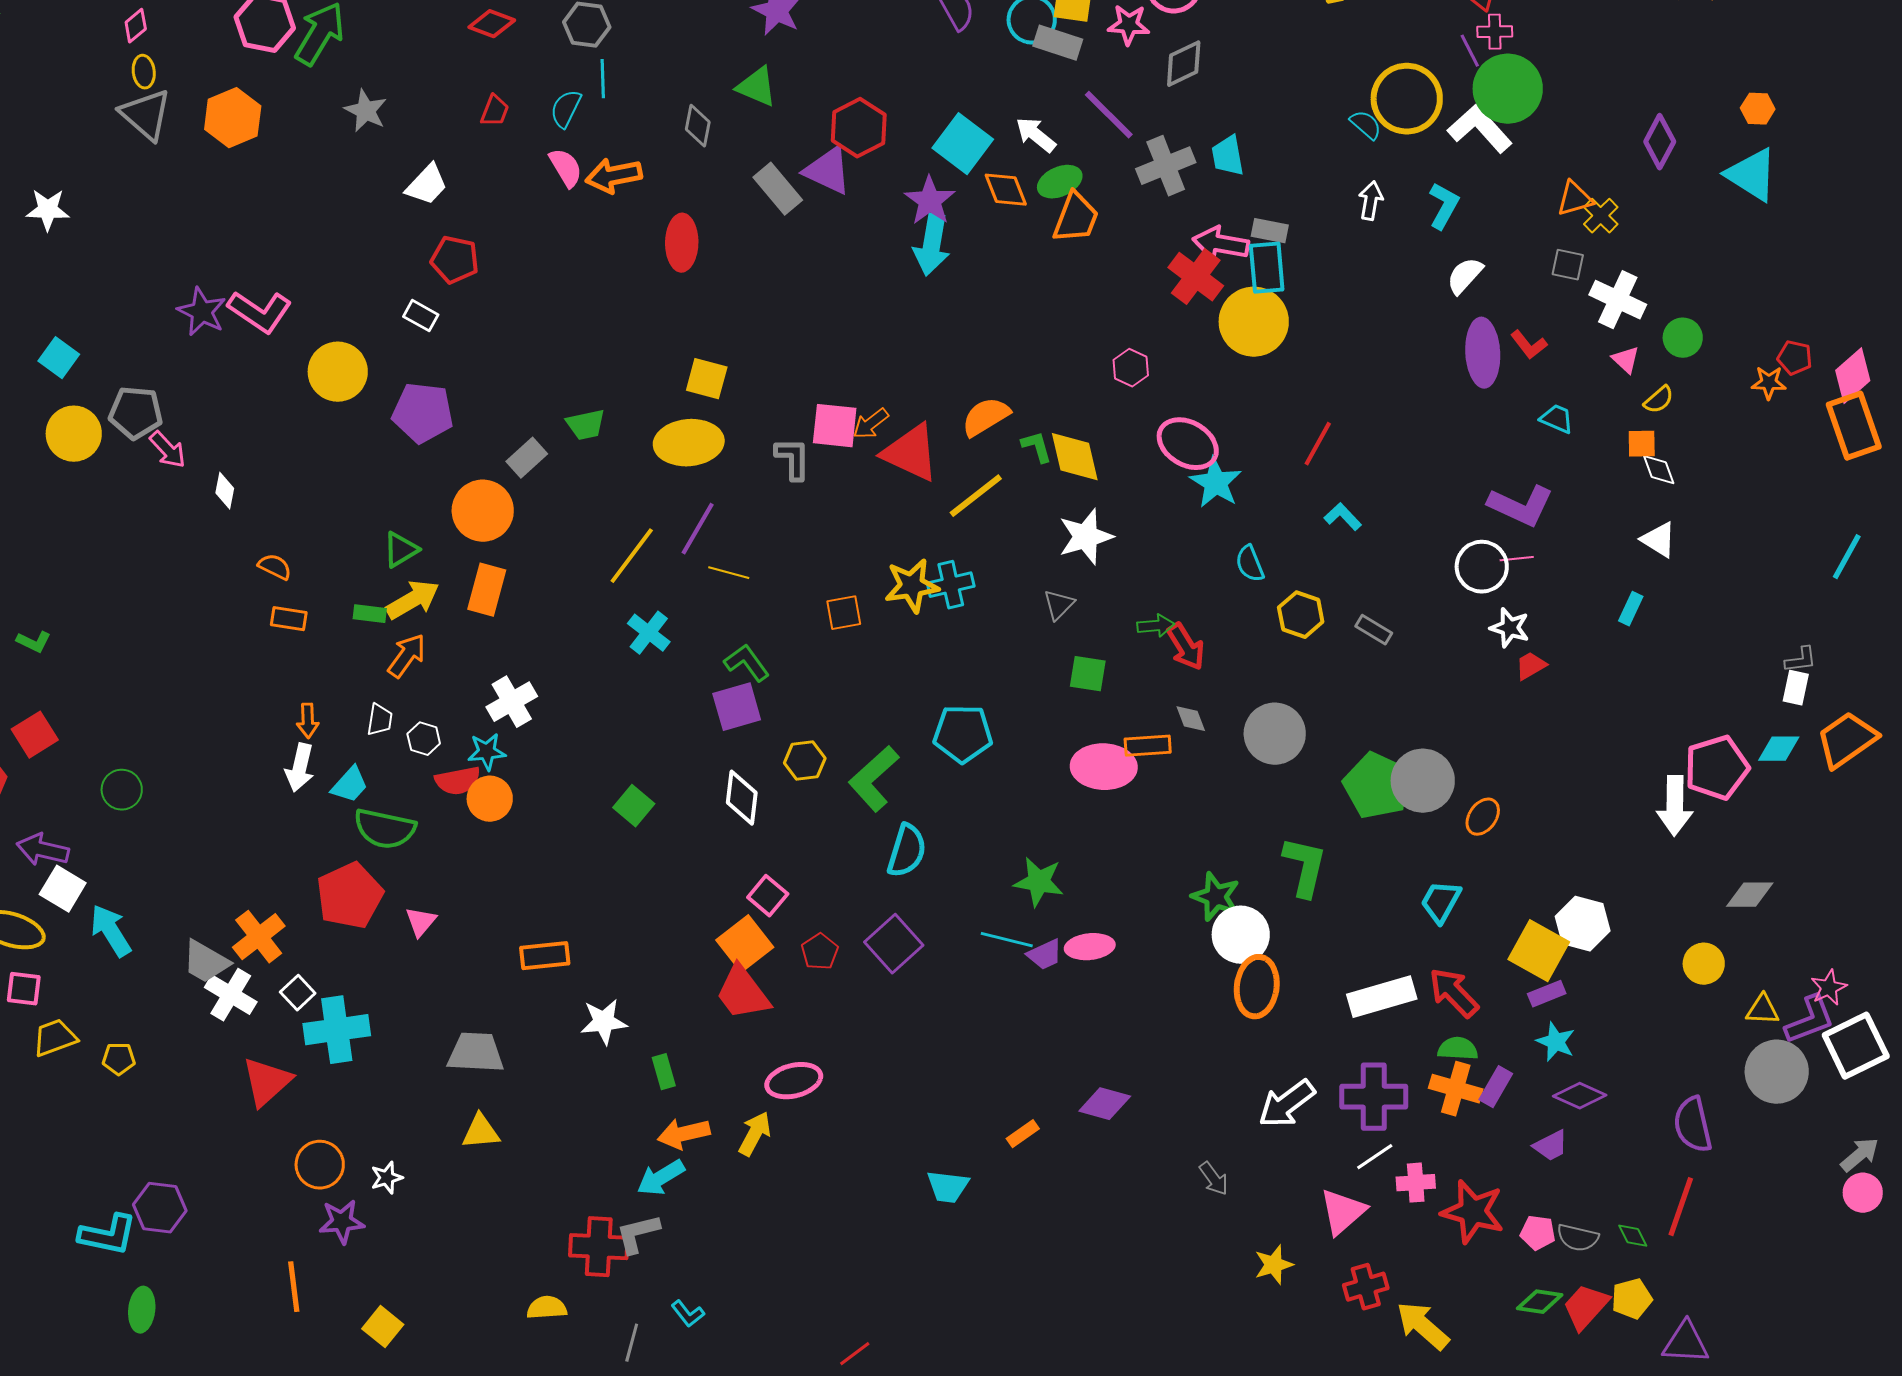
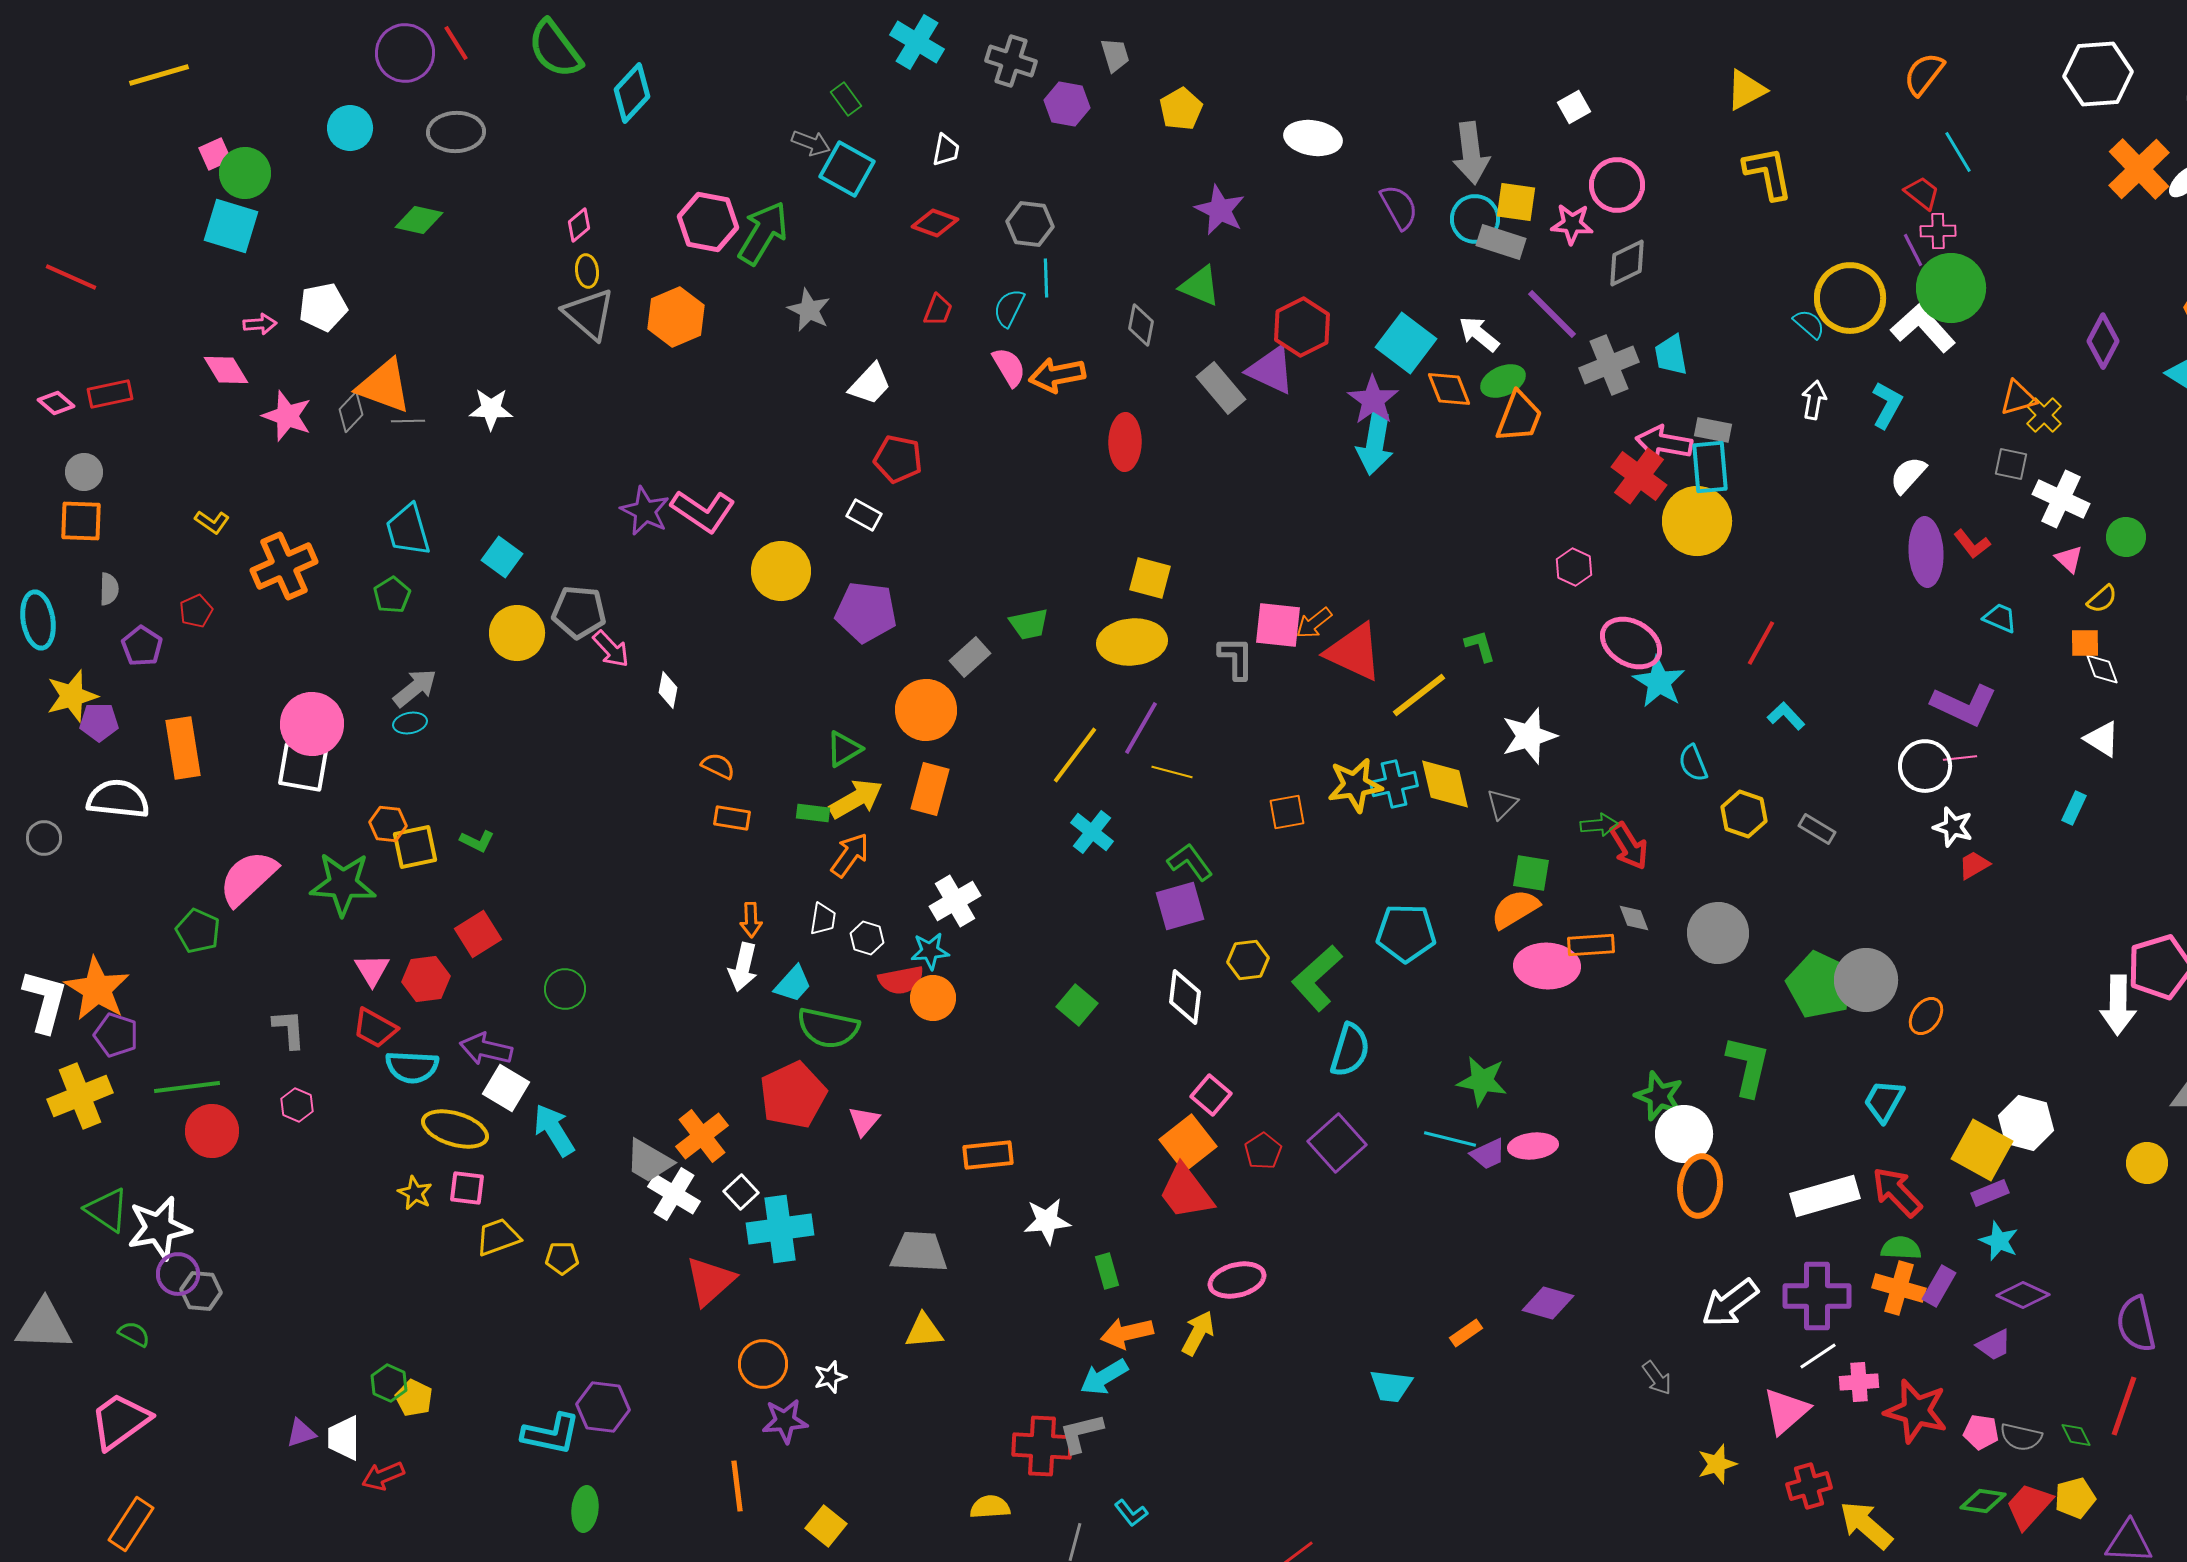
orange semicircle: (986, 417) -> (1515, 909), moved
yellow diamond: (1075, 457) -> (1445, 784), moved

